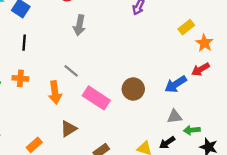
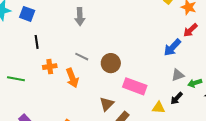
orange cross: (20, 78) -> (50, 67), moved
brown circle: (133, 89) -> (111, 63), moved
pink rectangle: (96, 98) -> (135, 86), moved
brown triangle: (69, 129) -> (107, 104), moved

